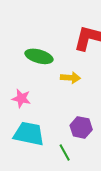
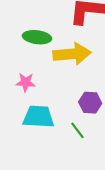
yellow arrow: (70, 78) -> (72, 54), size x1.8

